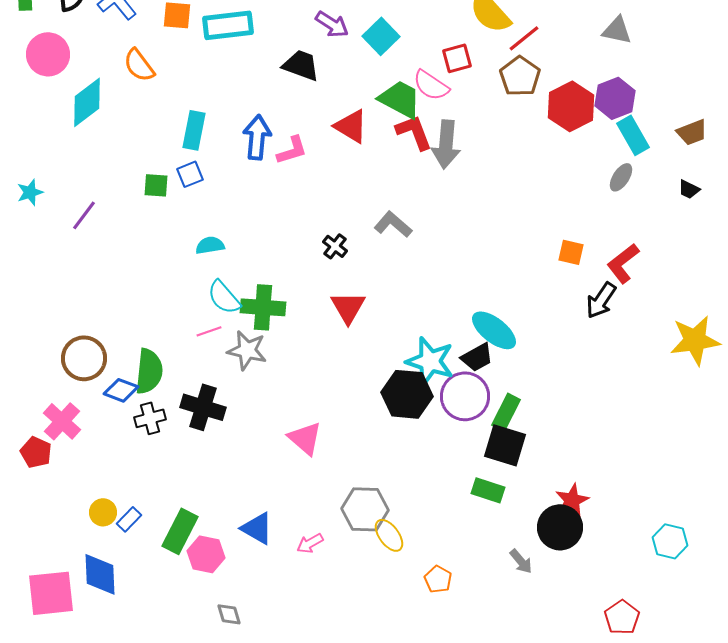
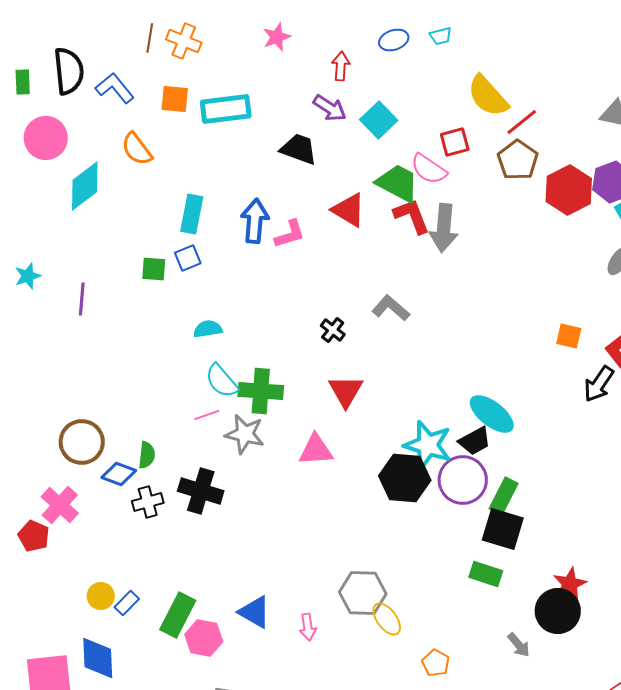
purple line: (84, 215) -> (82, 299), turned -32
green semicircle: (149, 371) -> (147, 455), size x0.6
pink triangle: (305, 438) -> (316, 450), moved, turned -45
pink arrow: (310, 543) -> (308, 627), turned -68

